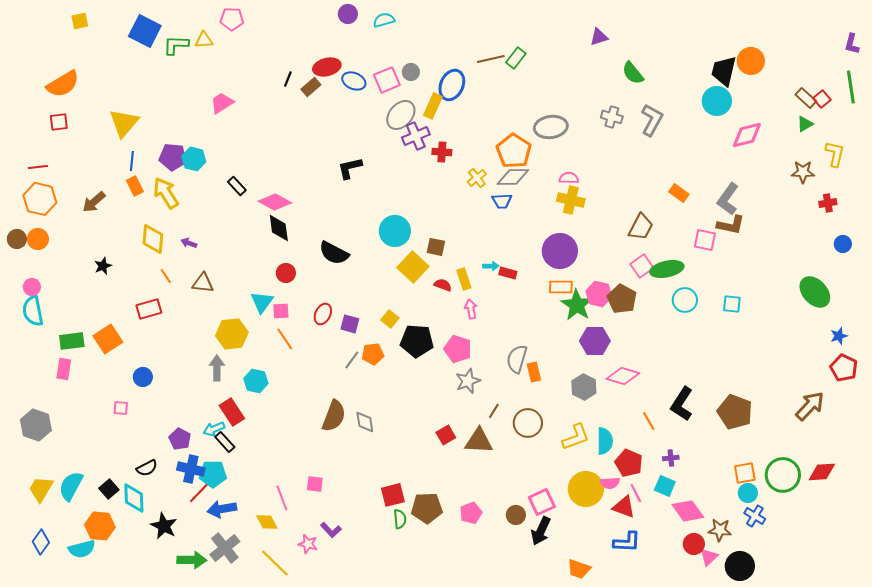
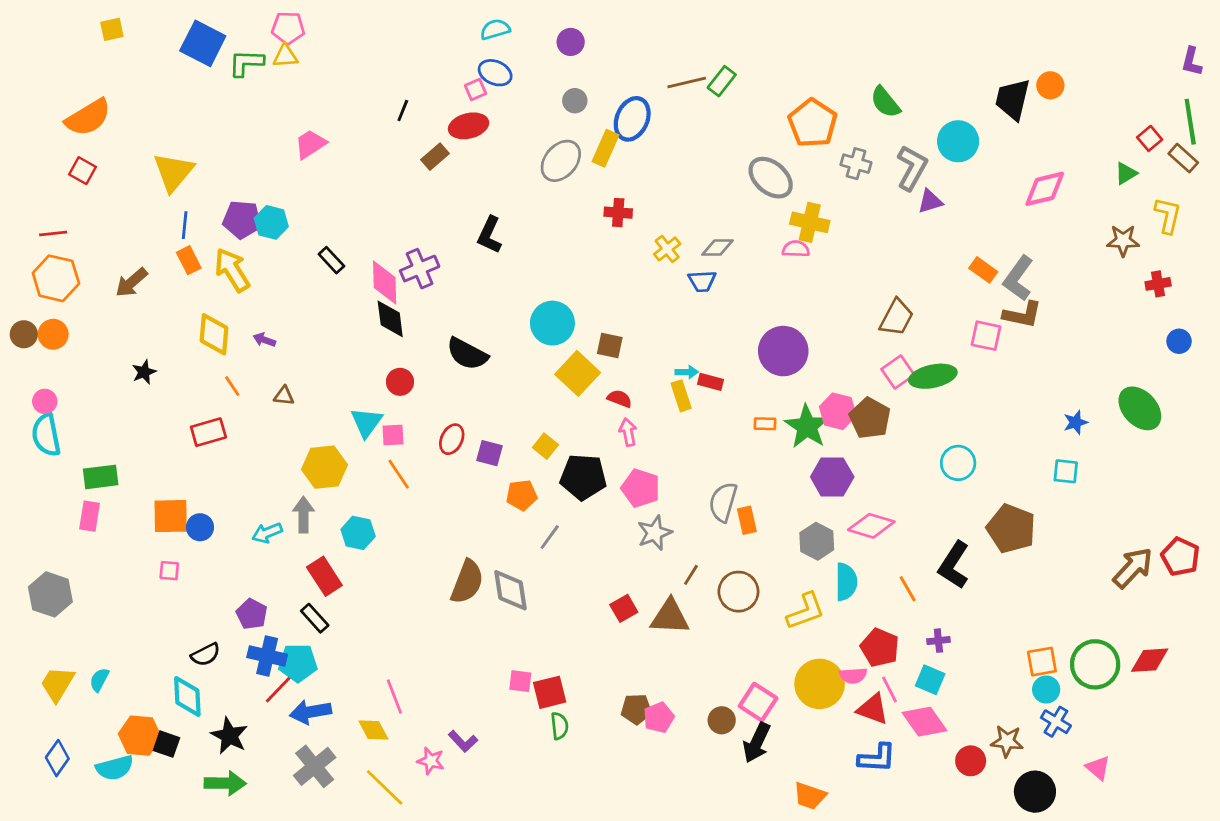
purple circle: (348, 14) -> (571, 42), moved
pink pentagon: (232, 19) -> (288, 28), moved
cyan semicircle: (384, 20) -> (495, 29), moved
purple triangle: (599, 37) -> (930, 201), moved
orange circle: (751, 61) -> (1050, 85), size x0.7
red ellipse: (327, 67) -> (469, 126), moved
pink square: (387, 80) -> (476, 90), moved, size x0.6
blue ellipse: (354, 81) -> (495, 73), moved
brown rectangle: (311, 87) -> (435, 157), moved
brown rectangle: (806, 98) -> (1183, 158), moved
cyan circle: (717, 101) -> (958, 141), moved
red square: (59, 122) -> (83, 171), turned 36
gray ellipse: (551, 127) -> (771, 178), turned 48
purple cross: (416, 136) -> (420, 269), moved
orange pentagon: (514, 151) -> (813, 123), moved
black L-shape: (350, 168) -> (490, 235), turned -52
gray diamond: (513, 177) -> (717, 248), size x0.7
orange rectangle: (679, 193) -> (983, 270), moved
yellow cross: (571, 200) -> (810, 222), moved
pink diamond: (275, 202) -> (385, 283), turned 60
yellow rectangle: (464, 279) -> (681, 396), moved
brown triangle: (203, 283) -> (284, 396), size x0.7
orange rectangle: (561, 287) -> (765, 424), moved, size x0.7
cyan circle: (685, 300) -> (958, 463), moved
cyan square: (732, 304) -> (1066, 471), moved
pink arrow: (471, 309) -> (628, 432), moved
blue star: (839, 336) -> (1076, 422), moved
orange square: (108, 339) -> (171, 516), moved, turned 32
gray line: (352, 360) -> (550, 537), moved
red pentagon: (844, 368) -> (1180, 557), moved
brown pentagon: (735, 412) -> (1011, 529), moved
gray diamond: (365, 422) -> (510, 590), size x1.4
cyan arrow: (214, 429) -> (267, 533), moved
cyan semicircle: (605, 441) -> (846, 582), moved
pink square: (315, 484) -> (520, 681), moved
cyan semicircle: (71, 486) -> (99, 680), size x0.6
black square: (109, 489) -> (166, 744), moved, turned -30
pink square: (542, 502) -> (758, 702), turned -32
brown pentagon: (427, 508) -> (636, 709), moved, size x0.7
pink diamond: (688, 511) -> (924, 722), moved
pink triangle: (709, 557) -> (1098, 768), moved, turned -36
green arrow: (192, 560) -> (225, 783), moved

